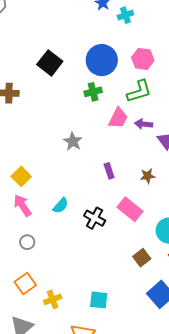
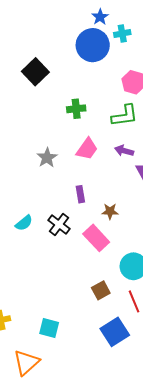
blue circle: (102, 60) -> (93, 45), moved
pink trapezoid: (118, 118) -> (87, 149), moved
brown star: (148, 176) -> (110, 211), moved
black cross: (95, 218) -> (59, 224), moved

